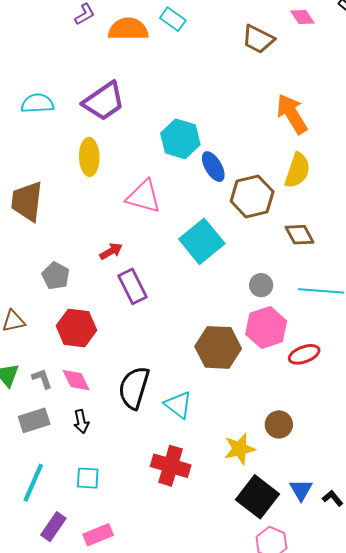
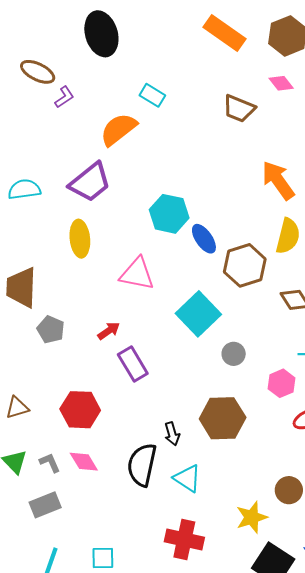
orange semicircle: (128, 29) -> (118, 129), moved, turned -33
gray pentagon: (56, 276) -> (51, 330), moved
gray circle: (261, 285) -> (234, 354), moved
pink hexagon: (266, 328) -> (281, 383), moved, size x0.7
black arrow: (81, 422) -> (172, 434), moved

